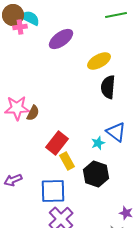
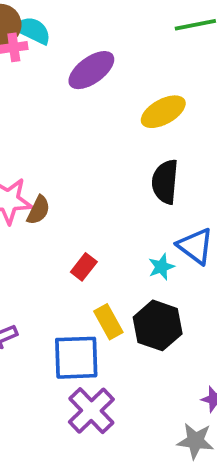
black semicircle: (108, 87) -> (165, 182), moved
red rectangle: (57, 143) -> (84, 267), size x0.6
yellow rectangle: (67, 161) -> (108, 322), moved

